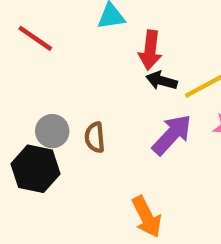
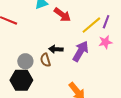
red arrow: (150, 50) -> (62, 15), turned -48
black arrow: (162, 81) -> (56, 49), moved

